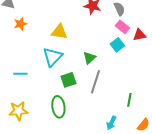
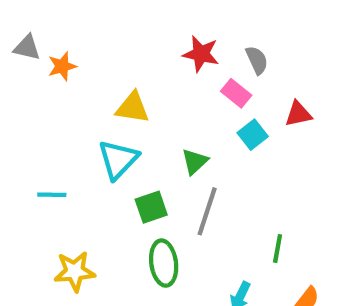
orange star: (20, 24) -> (62, 66), moved
pink rectangle: (122, 27) -> (236, 93), moved
green ellipse: (58, 107) -> (164, 263), moved
yellow star: (18, 111) -> (75, 271), moved

